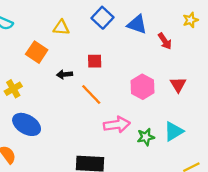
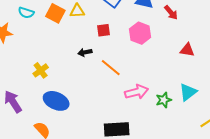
orange square: (37, 52) -> (55, 13), moved
red square: (95, 61) -> (104, 30), moved
red triangle: (178, 85) -> (187, 50), turned -42
pink hexagon: (142, 87) -> (140, 33), moved

